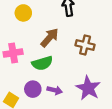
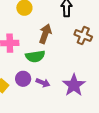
brown arrow: (50, 38) -> (45, 34), turned -30
brown cross: (85, 45) -> (83, 36), moved

